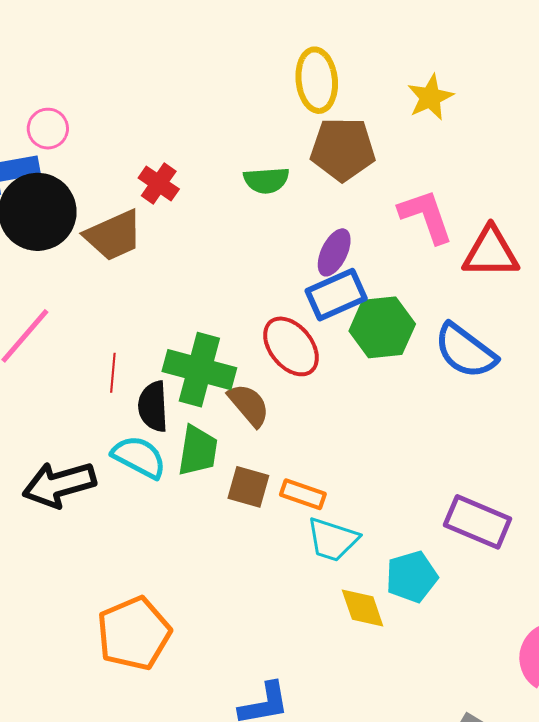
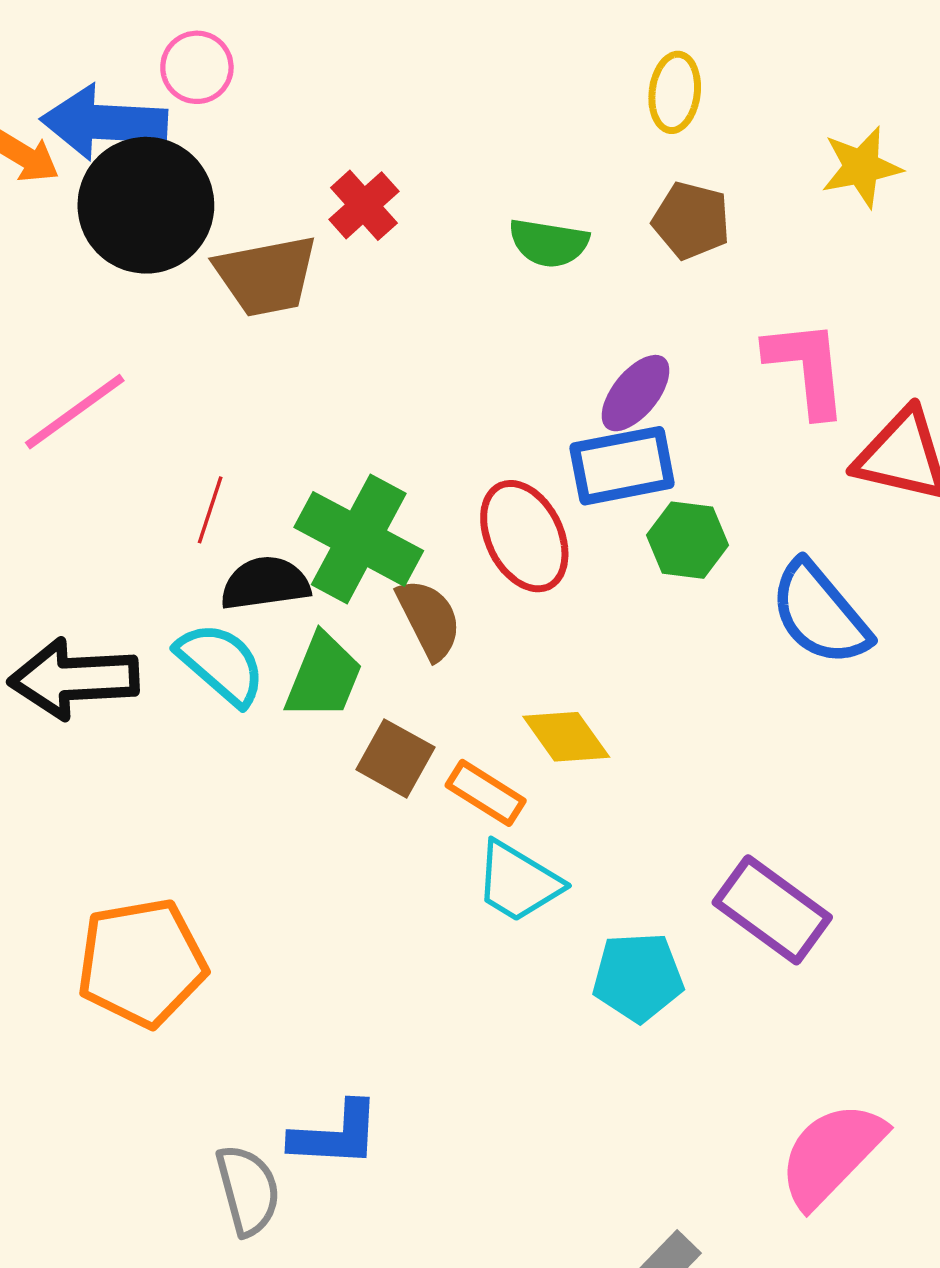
yellow ellipse: (317, 80) -> (675, 92), size x0.7
brown pentagon: (343, 149) -> (691, 220), size x0.7
green hexagon: (382, 327) -> (687, 540), size x0.7
black semicircle: (153, 406) -> (265, 583), turned 72
yellow diamond: (363, 608) -> (566, 737), moved, turned -30

